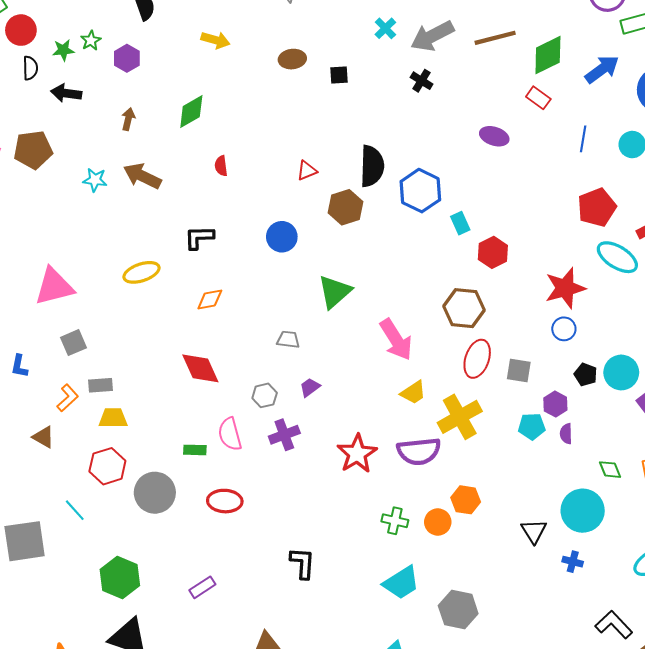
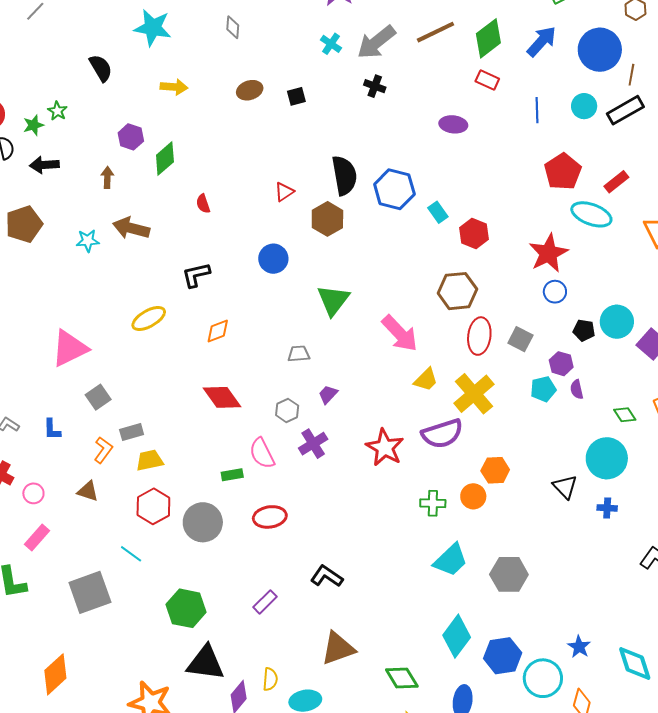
purple hexagon: (127, 58) -> (131, 137), moved
gray square: (519, 370) -> (520, 339), turned 30
black L-shape: (302, 563) -> (327, 576), moved, turned -48

